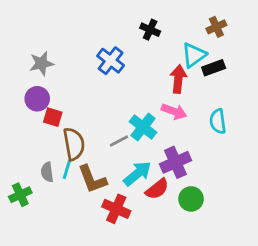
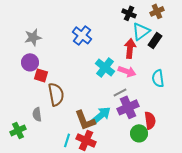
black cross: (150, 30) -> (129, 13), moved
black rectangle: (214, 68) -> (155, 40), turned -35
cyan cross: (143, 127) -> (105, 67), moved
gray line: (119, 141) -> (120, 92), moved
cyan line: (67, 169) -> (67, 140), moved
brown L-shape: (92, 179) -> (85, 120), moved
red semicircle: (157, 189) -> (150, 120), moved, turned -60

